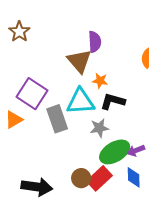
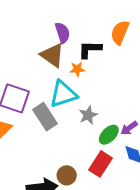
black L-shape: (113, 101) -> (90, 49), moved
green ellipse: (115, 152) -> (109, 135), size x0.7
brown circle: (81, 178) -> (67, 175), moved

